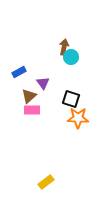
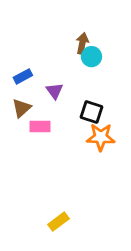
brown triangle: (29, 96) -> (22, 108), moved

